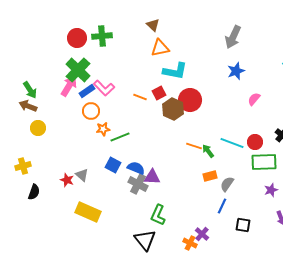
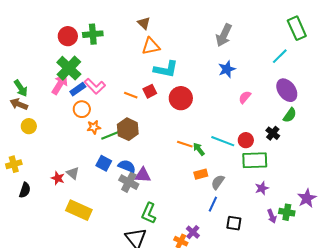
brown hexagon: (173, 109) -> (128, 129), moved

